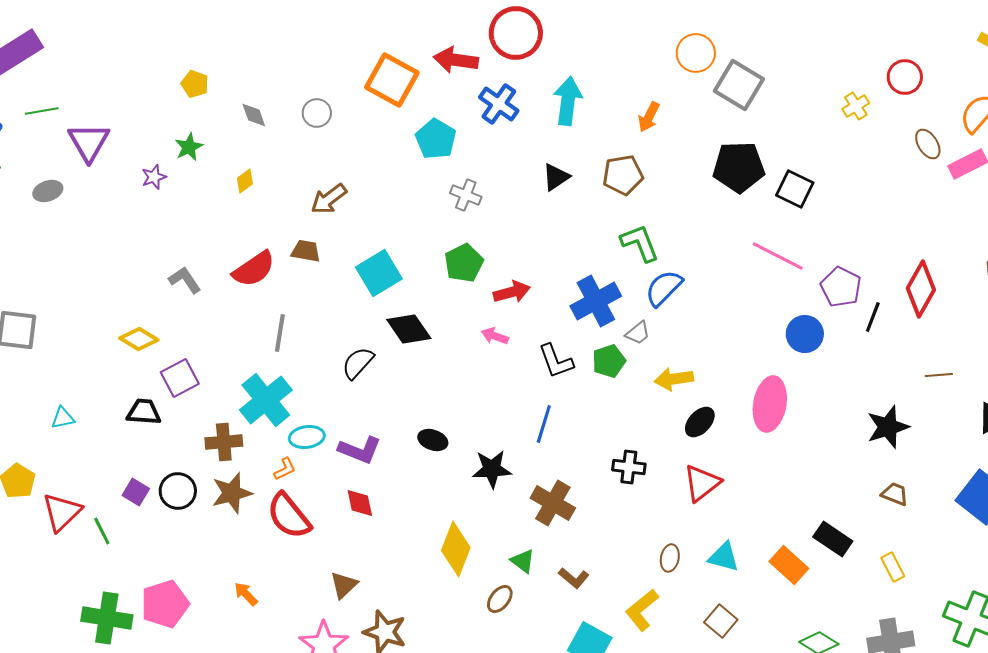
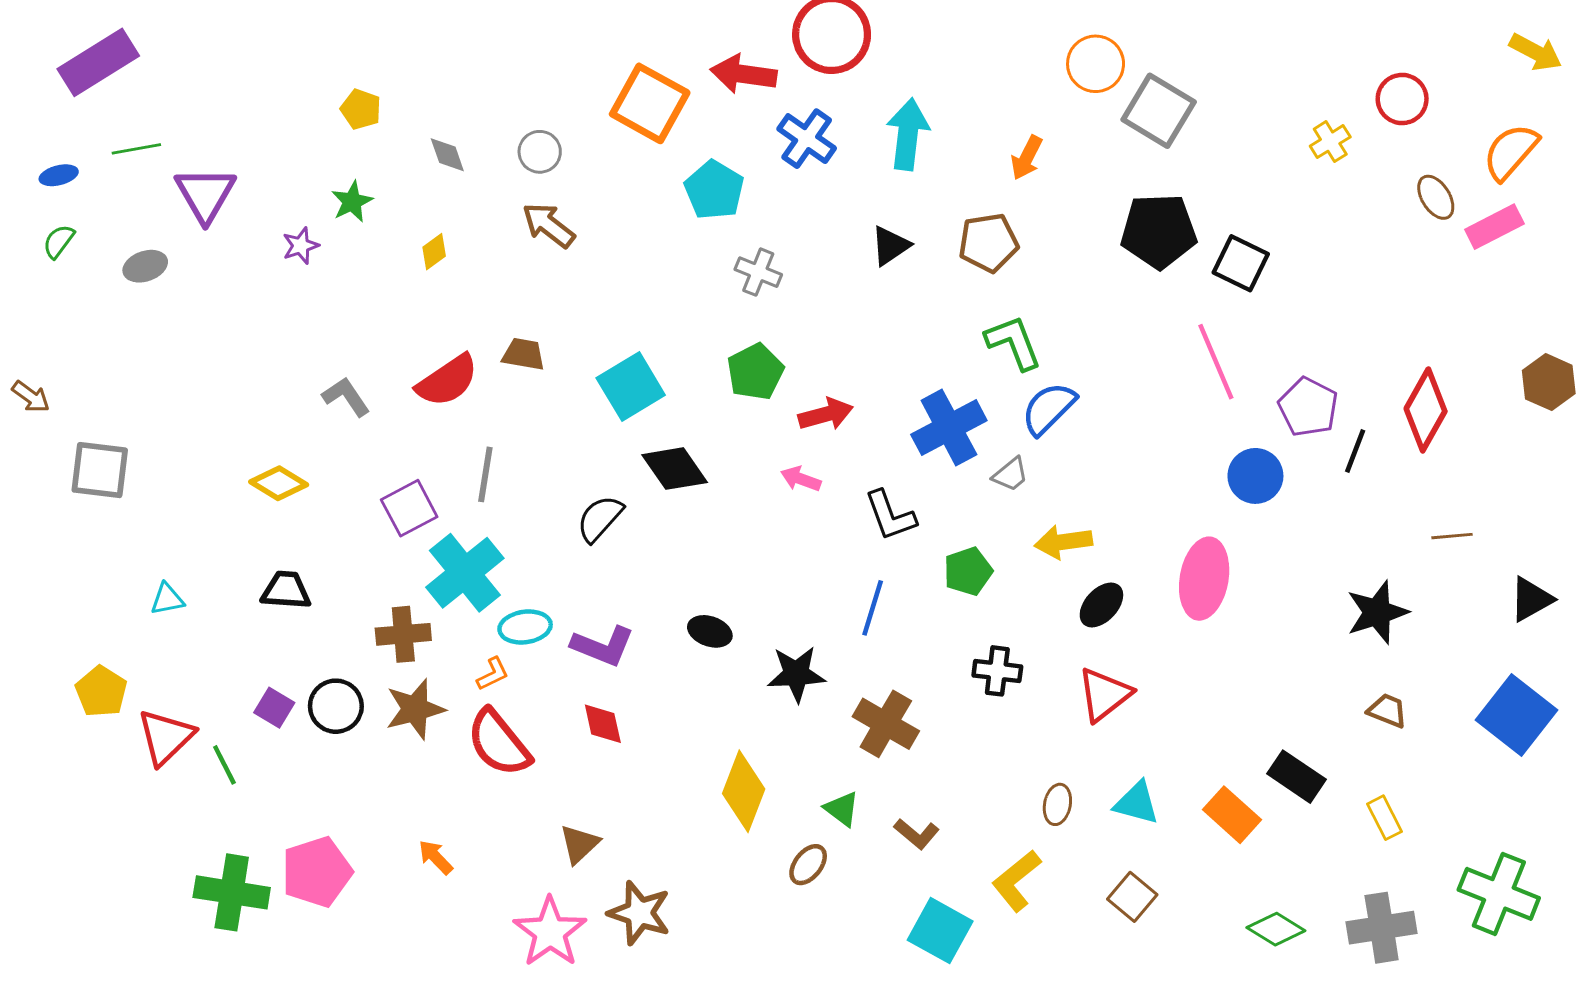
brown arrow: (329, 199) -> (549, 225), moved, turned 75
pink line: (778, 256) -> (1216, 362), turned 40
green pentagon: (609, 361) -> (968, 571), moved
purple square: (180, 378) -> (409, 508), moved

